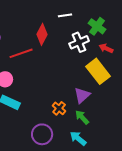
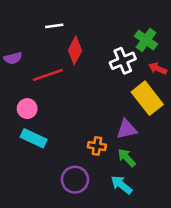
white line: (65, 15) -> (54, 26), moved
purple triangle: (82, 95) -> (127, 129), turned 30
orange cross: (59, 108) -> (97, 146), turned -32

